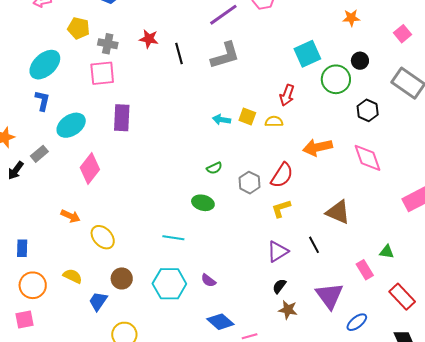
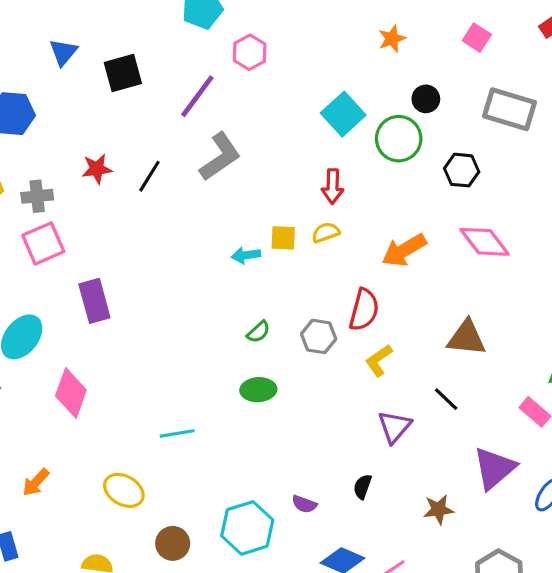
black line: (179, 54) -> (149, 176), turned 65
orange arrow: (70, 216) -> (36, 482), moved, turned 126
cyan line: (173, 238) -> (177, 433), moved
black semicircle: (279, 286) -> (363, 487), moved
purple triangle: (329, 296) -> (494, 468), turned 44

